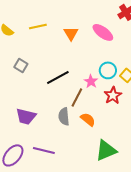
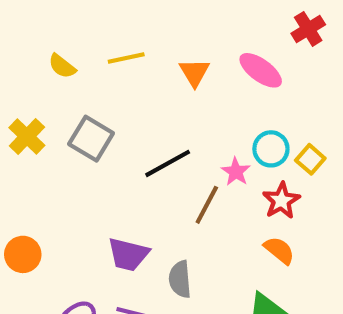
gray square: (21, 65) -> (91, 139), size x1.5
purple trapezoid: (26, 116) -> (128, 254), moved
gray semicircle: (64, 116) -> (180, 279), moved
orange semicircle: (88, 119) -> (279, 250), moved

